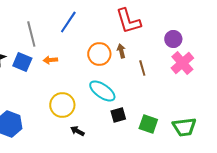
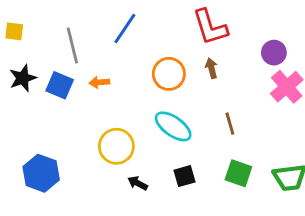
brown arrow: (121, 51) -> (211, 68), moved
brown line: (142, 68) -> (230, 124), moved
black square: (118, 115) -> (185, 176), moved

